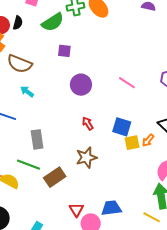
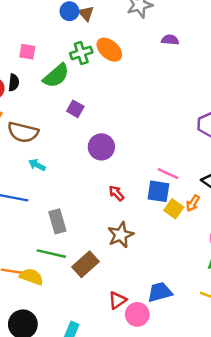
purple square: (64, 51) -> (75, 109), turned 32
pink line: (127, 83) -> (168, 174), moved
yellow square: (132, 143) -> (174, 209), turned -35
red triangle: (76, 210) -> (117, 300), turned 35

